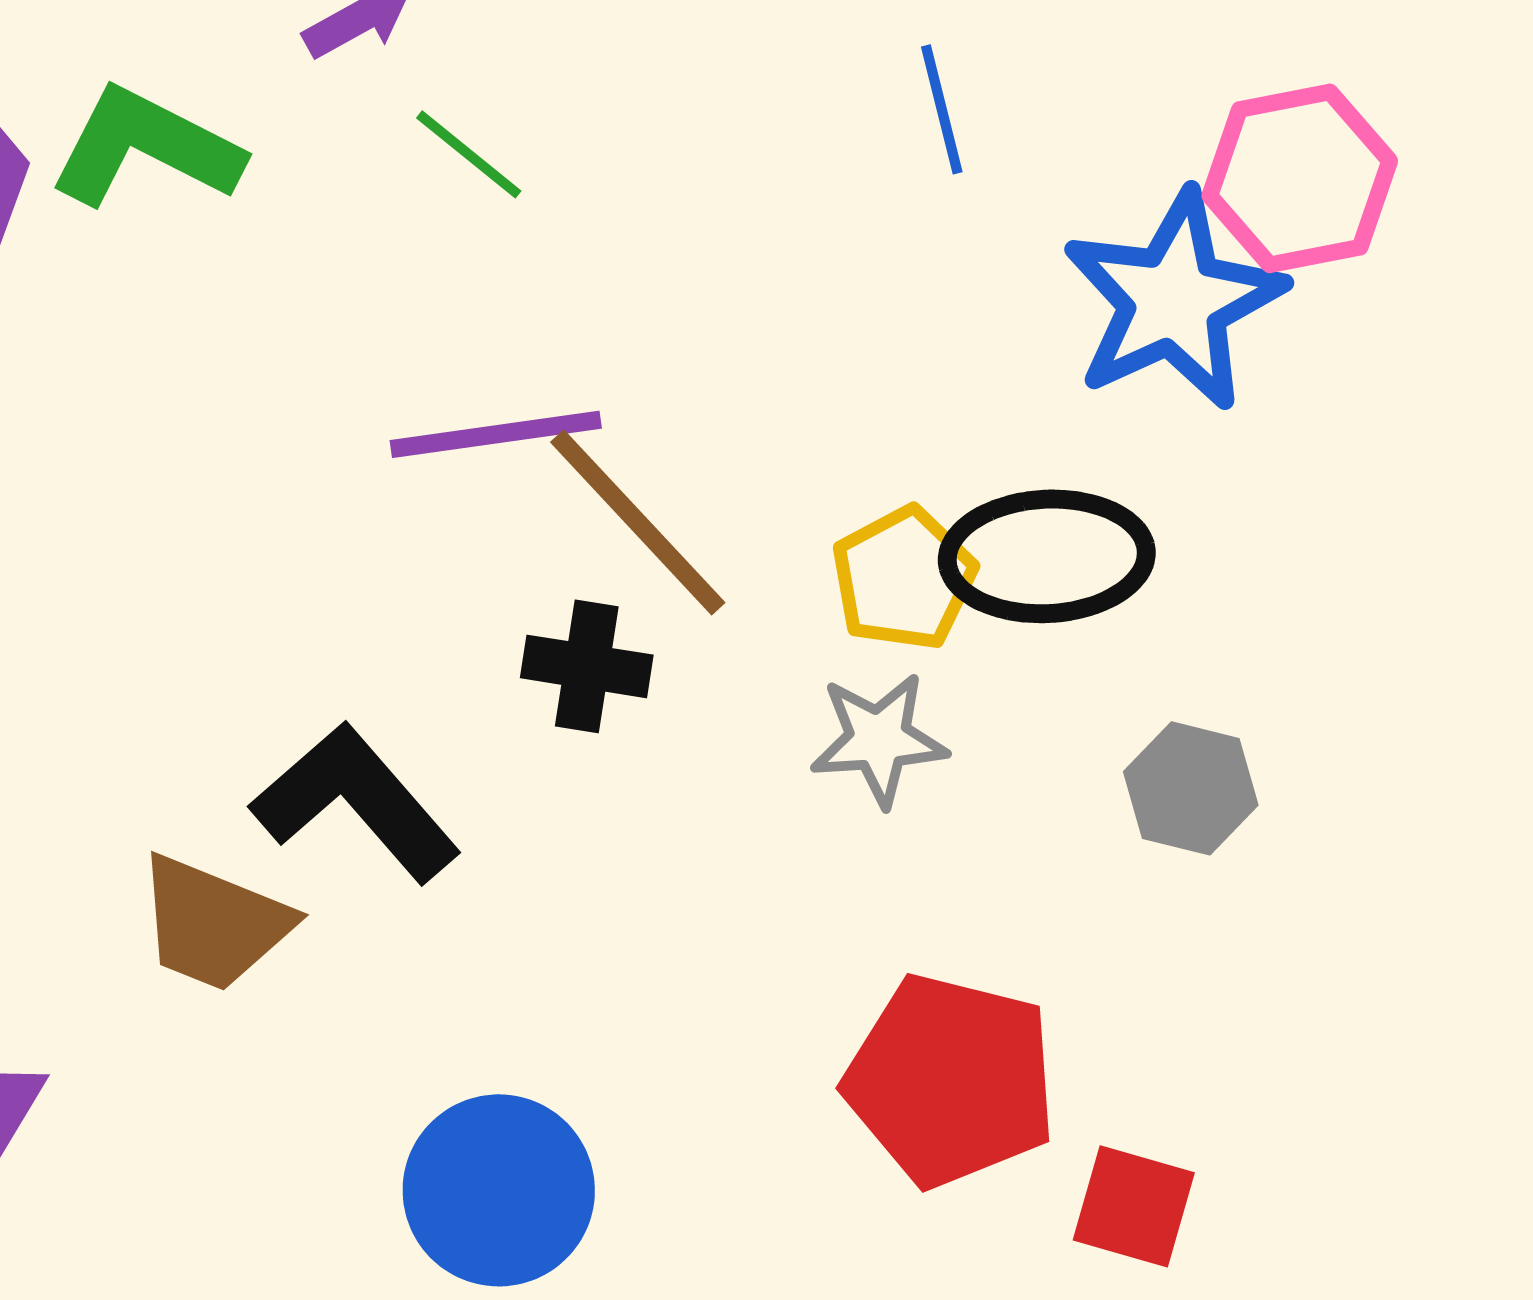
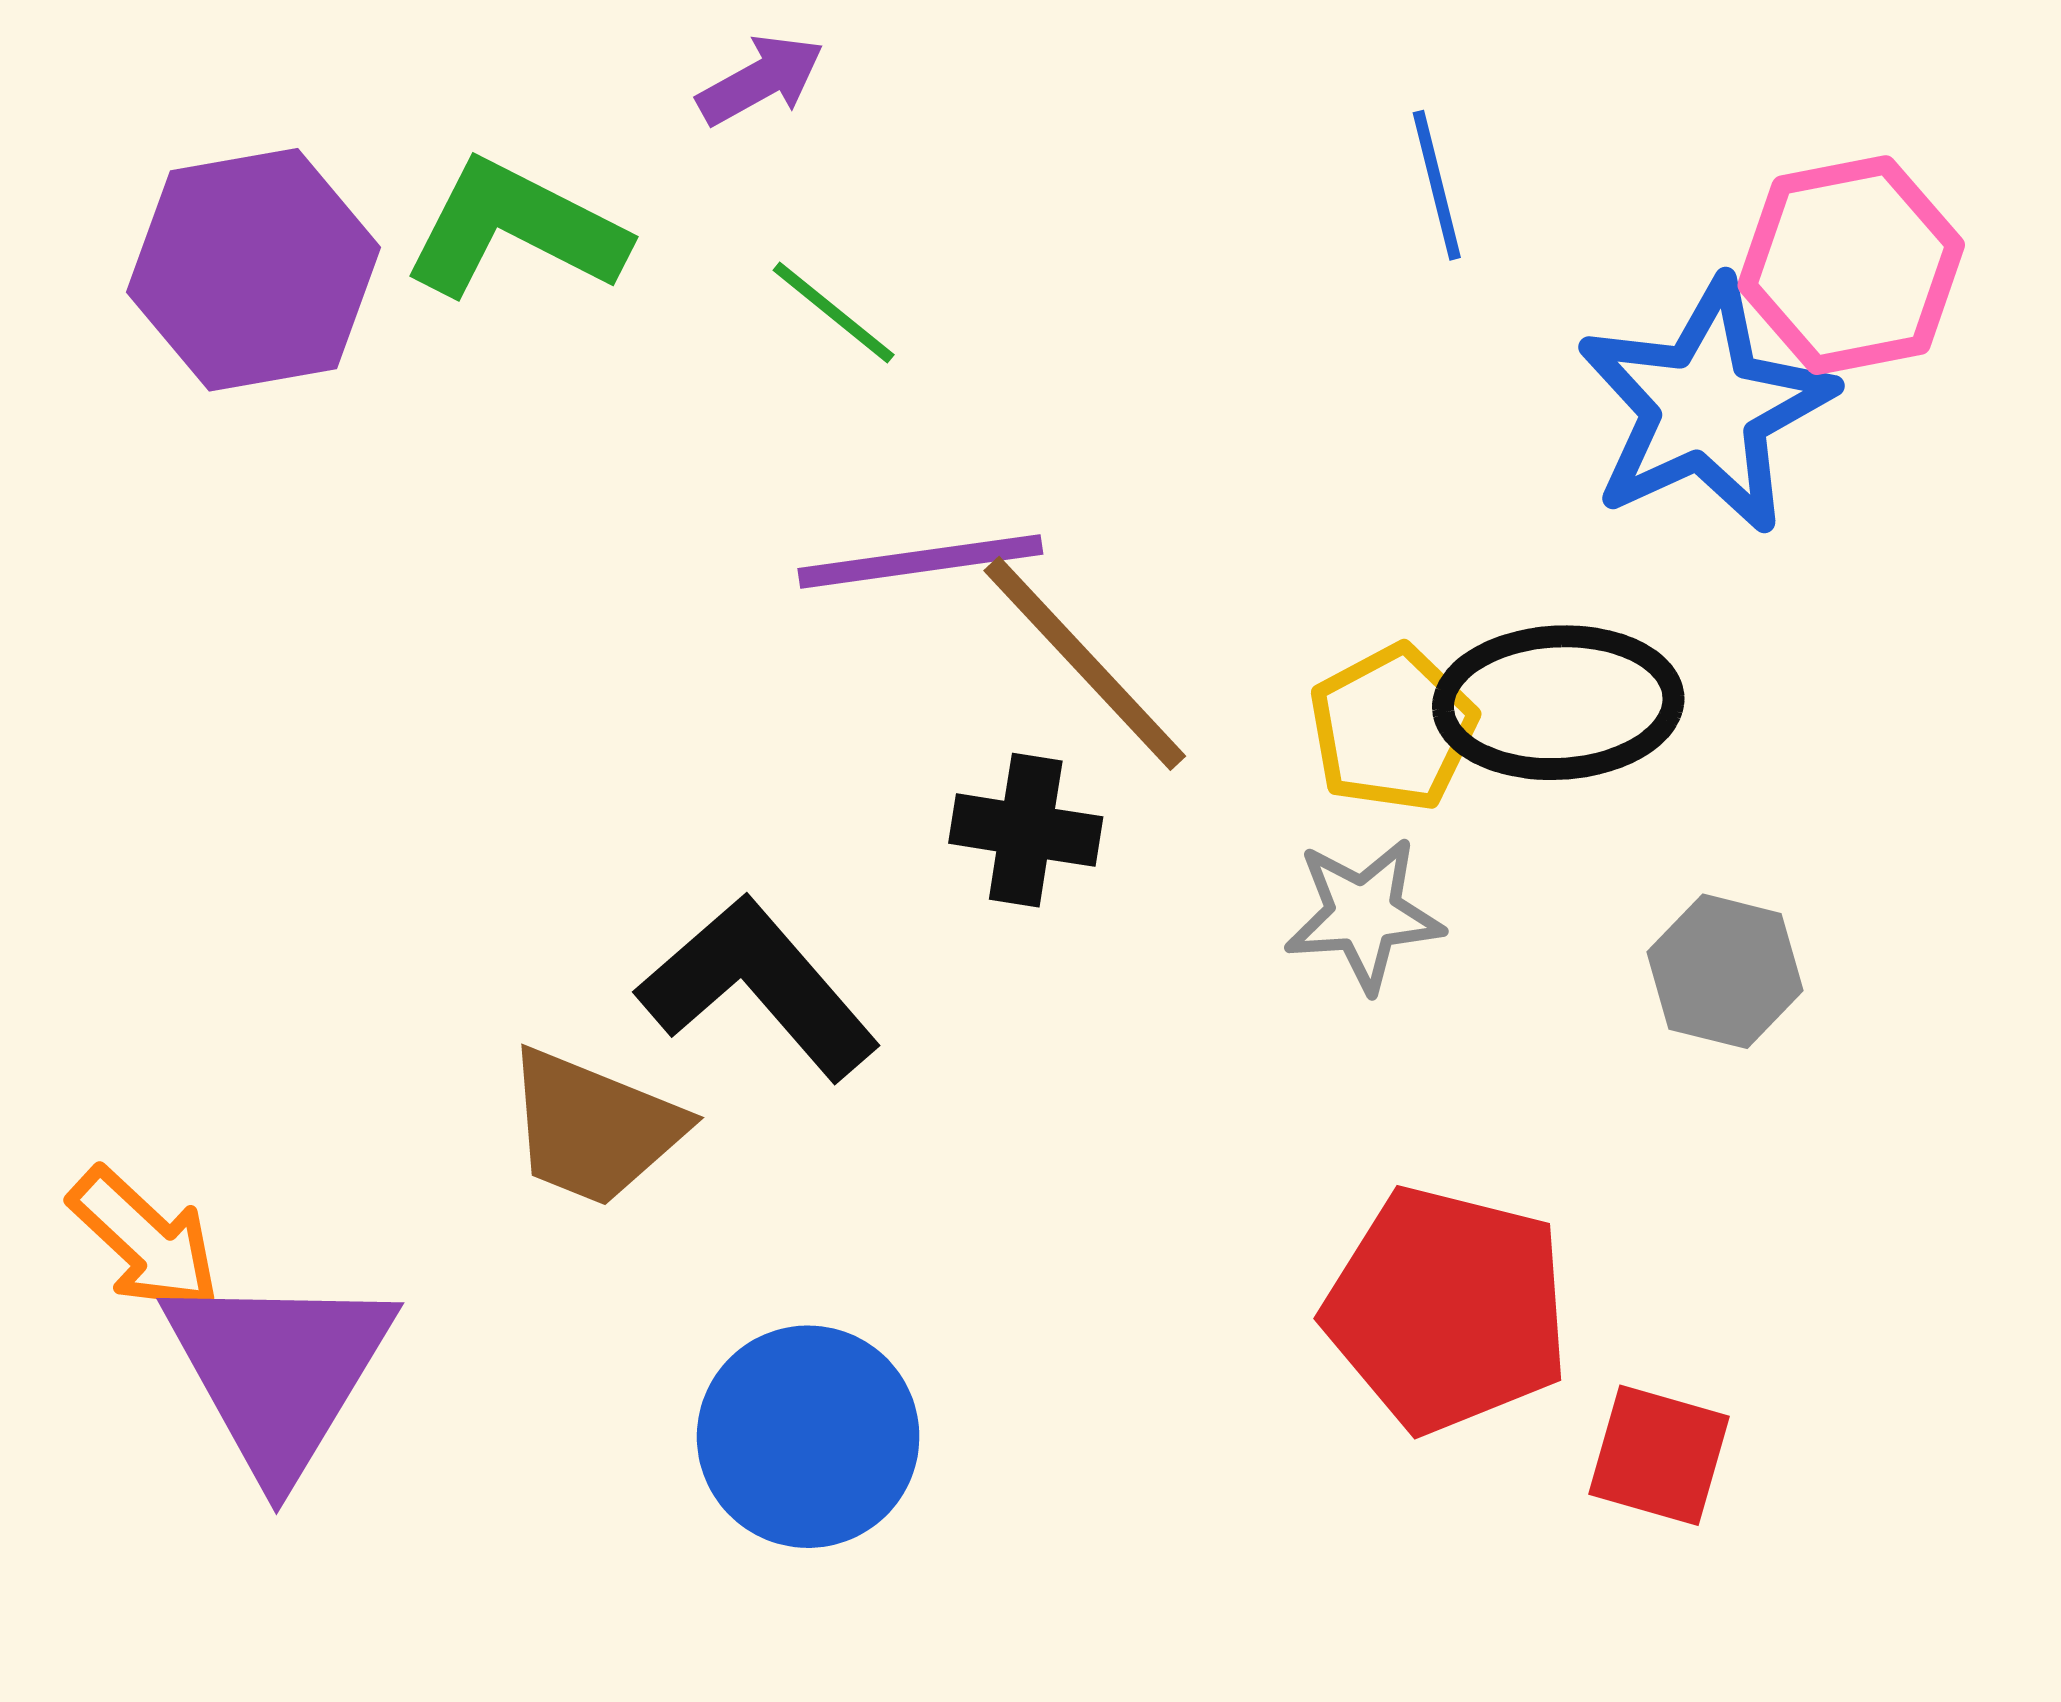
green line: (469, 154) -> (834, 313), moved
blue circle: (499, 1190) -> (808, 1437), moved

